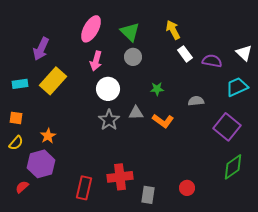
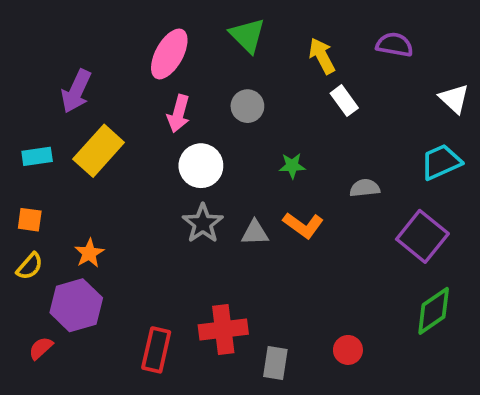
green triangle: (130, 32) -> (247, 35), moved
purple semicircle: (212, 61) -> (395, 45), moved
gray triangle: (136, 113) -> (255, 233), moved

